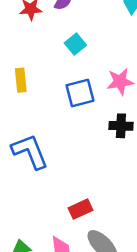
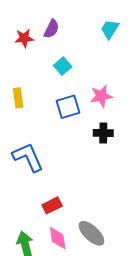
red rectangle: (80, 209) -> (52, 205), moved

